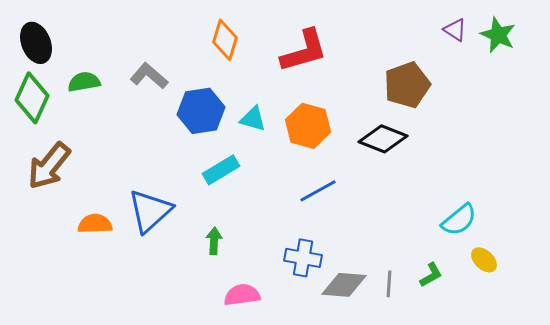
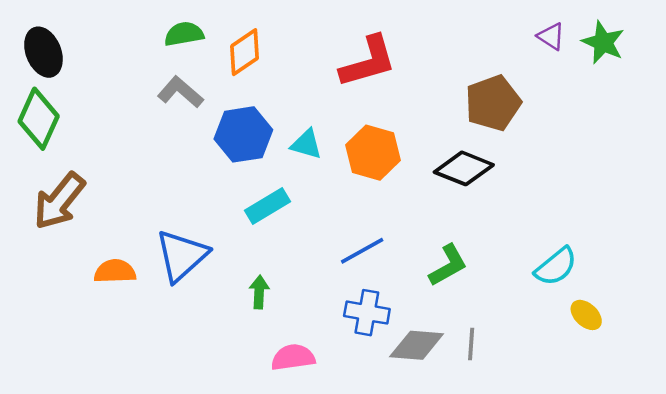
orange diamond: (225, 40) -> (245, 52), moved, turned 39
green semicircle: (84, 82) -> (184, 34), moved
blue line: (318, 191) -> (362, 251), moved
green L-shape: (431, 275) -> (448, 265), moved, size x1.4

